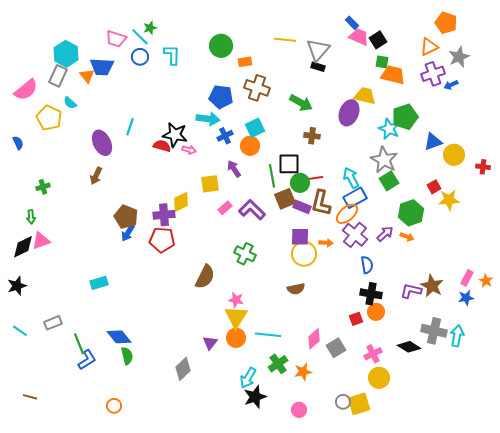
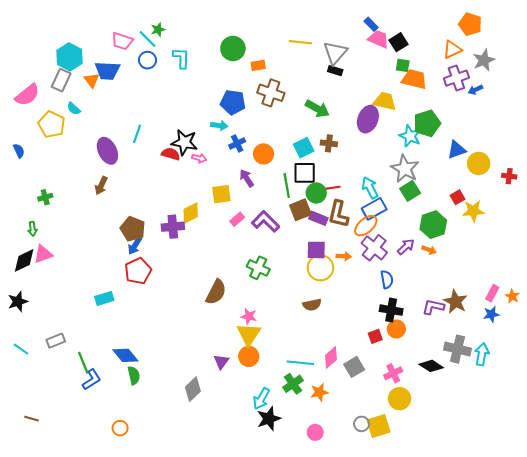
cyan arrow: (208, 119) -> (219, 125), size x0.7
cyan square: (255, 128) -> (304, 148), moved
red pentagon: (162, 240) -> (138, 271), moved, turned -30
cyan line: (268, 335) -> (300, 363), moved

